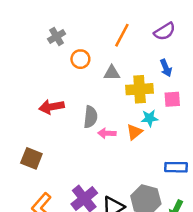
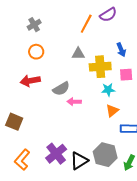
purple semicircle: (165, 31) -> (108, 15), moved
orange circle: (80, 59) -> (36, 52), moved
gray semicircle: (90, 117) -> (61, 89), turned 54
orange triangle: (134, 132) -> (112, 111), moved

